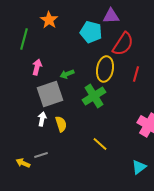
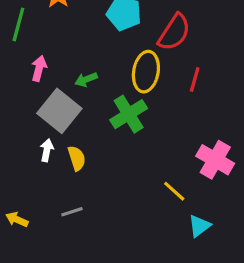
gray square: (50, 94) -> (59, 111), turned -32
yellow line: (100, 144) -> (174, 191), moved
gray line: (41, 155) -> (72, 212), moved

